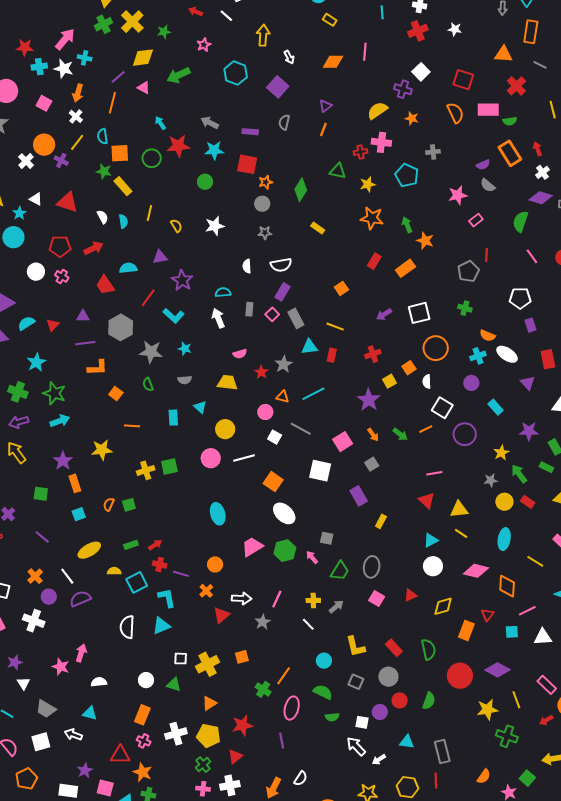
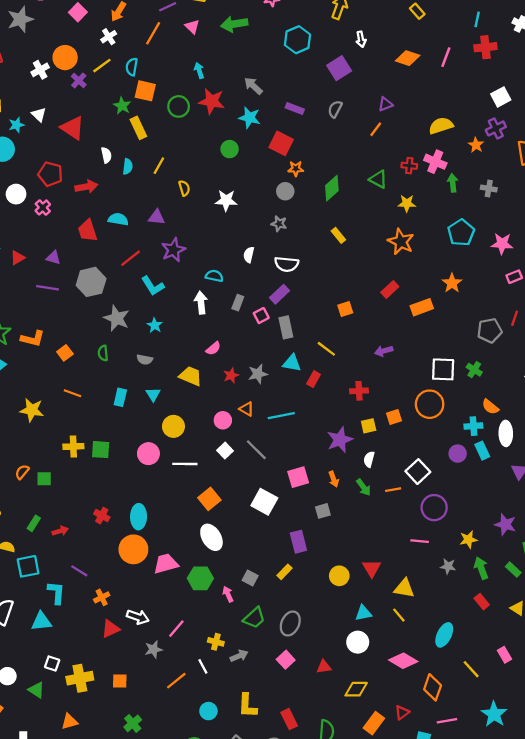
red cross: (418, 31) -> (485, 47), moved
purple cross: (403, 89) -> (496, 128), moved, turned 30
cyan pentagon: (407, 175) -> (461, 233), moved
green arrow: (407, 225) -> (453, 183), moved
white square: (419, 313) -> (443, 369), moved
pink semicircle: (240, 354) -> (213, 348), turned -40
white ellipse: (507, 354) -> (506, 433), turned 40
orange L-shape: (97, 368) -> (33, 339), moved
white semicircle: (427, 382) -> (369, 459), moved
cyan rectangle: (496, 407) -> (482, 451), moved
pink line: (434, 473) -> (420, 541), moved
yellow circle: (504, 502) -> (339, 576), moved
yellow rectangle: (381, 521) -> (284, 572), moved
green rectangle: (131, 545) -> (34, 523), turned -56
red cross: (160, 564) -> (102, 516), moved
orange circle: (215, 564) -> (133, 549), moved, size x1.6
orange line: (284, 676) -> (176, 681), moved

